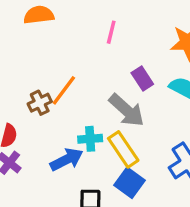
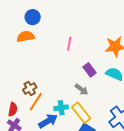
orange line: (64, 90) -> (36, 102), moved
gray arrow: (127, 110) -> (81, 89), size x0.6

